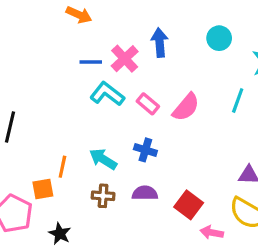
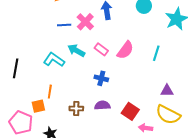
cyan L-shape: (107, 94) -> (54, 60), moved
cyan line: (238, 101) -> (156, 53), moved
cyan arrow: (103, 159) -> (76, 50), moved

